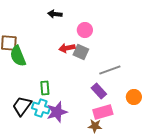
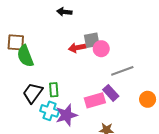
pink circle: (85, 30) -> (101, 49), moved
gray square: (81, 52) -> (92, 40), moved, turned -35
black trapezoid: (22, 106) -> (33, 93), moved
pink rectangle: (103, 112) -> (95, 100), moved

